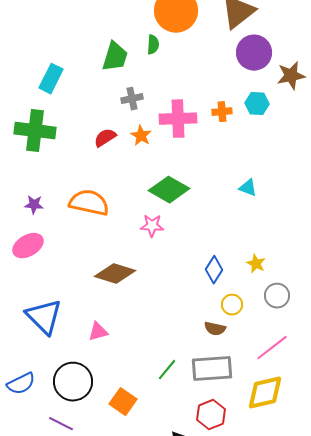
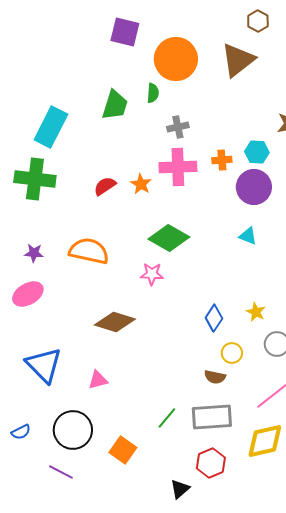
purple circle: (254, 53) -> (254, 187), moved
cyan rectangle: (51, 79) -> (51, 127), size x1.4
gray cross: (132, 99) -> (178, 127), moved
blue semicircle: (21, 384) -> (21, 432), size x0.7

